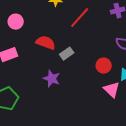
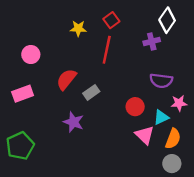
red line: (80, 18) -> (107, 50), turned -30
red semicircle: (46, 43) -> (66, 79), turned -72

